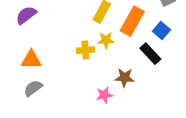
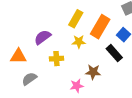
purple semicircle: (26, 15) -> (43, 37), moved
yellow cross: (85, 50) -> (56, 59), moved
gray semicircle: (33, 88) -> (29, 79), moved

